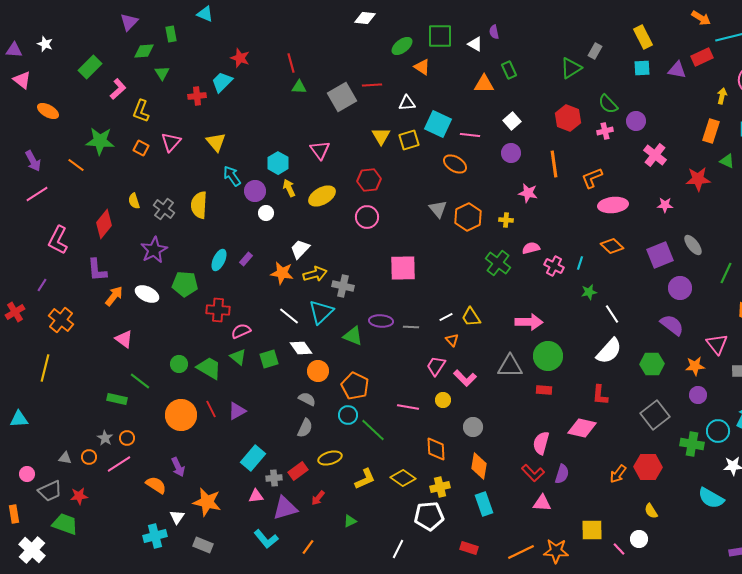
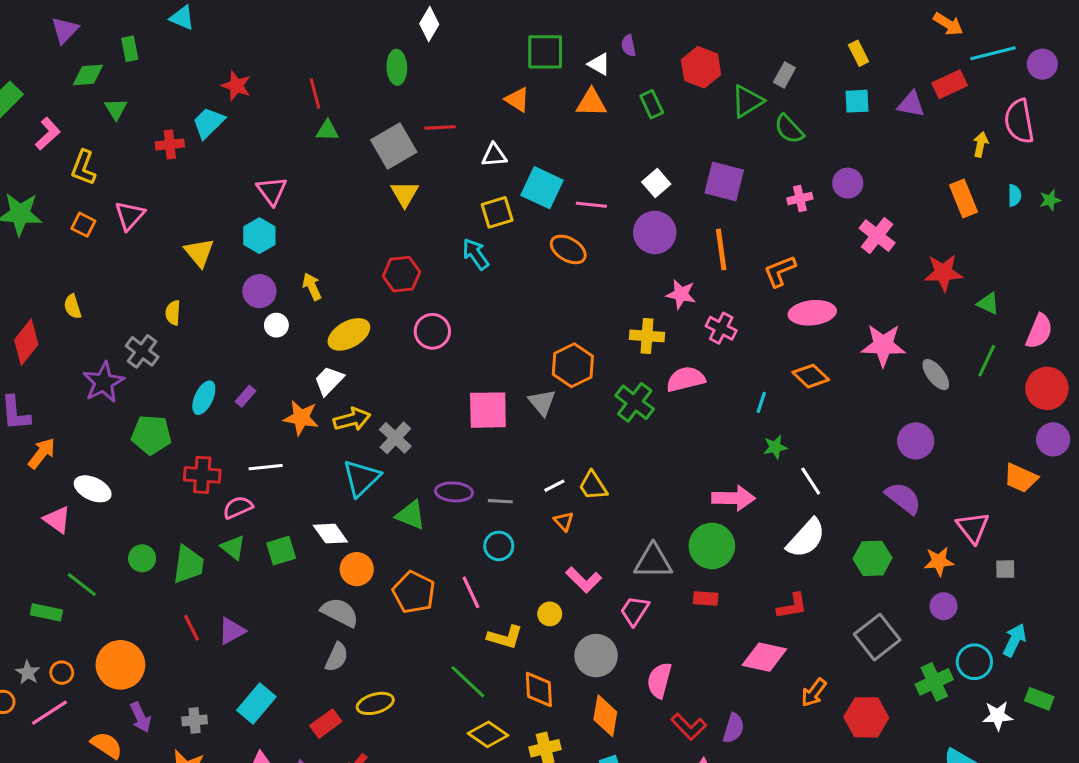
white diamond: (365, 18) -> (429, 24), turned -65
yellow rectangle: (643, 37) -> (859, 53), size x0.7
green ellipse: (402, 46) -> (397, 67), moved, turned -55
orange triangle: (484, 84) -> (591, 103), moved
green semicircle: (608, 104) -> (789, 129), moved
red hexagon: (568, 118) -> (701, 67), moved
orange rectangle: (711, 131) -> (964, 198), turned -40
yellow triangle: (381, 136) -> (405, 194), moved
yellow triangle: (216, 142) -> (199, 253), moved
pink triangle: (320, 150) -> (272, 191), moved
purple circle: (511, 153) -> (655, 232), size x1.4
green triangle: (727, 161) -> (988, 304), moved
cyan hexagon: (278, 163) -> (259, 236), moved
cyan arrow: (232, 176) -> (476, 254), moved
red hexagon: (369, 180) -> (401, 274), moved
yellow ellipse: (322, 196) -> (349, 334), moved
yellow semicircle: (199, 205) -> (173, 313), size x0.6
pink star: (665, 205) -> (883, 345), moved, size x1.8
gray cross: (164, 209) -> (142, 351), moved
gray triangle: (438, 209) -> (542, 402), moved
orange hexagon: (468, 217) -> (573, 365), moved
yellow cross: (506, 220) -> (647, 336), size x1.5
pink semicircle: (531, 248) -> (686, 379), size x1.4
purple square: (660, 255) -> (724, 182), moved, turned 36
pink cross: (554, 266) -> (721, 328), moved
green line: (726, 273) -> (987, 361), moved
gray cross: (343, 286) -> (395, 438), turned 30
white ellipse: (147, 294) -> (93, 489), moved
white line: (289, 316) -> (266, 467), moved, turned -45
pink arrow: (529, 322) -> (733, 498), moved
pink trapezoid: (436, 366) -> (635, 611), moved
green trapezoid: (209, 368) -> (188, 564), turned 68
red L-shape: (600, 395) -> (792, 606), turned -105
gray semicircle: (307, 399) -> (340, 612), size x1.4
pink line: (408, 407) -> (471, 592), moved, turned 55
orange circle: (181, 415) -> (120, 665), moved
cyan circle: (348, 415) -> (499, 546), moved
gray circle: (473, 427) -> (596, 656), size x1.4
green line: (373, 430) -> (468, 682), moved
pink semicircle: (541, 443) -> (659, 680), moved
green cross: (692, 444) -> (934, 682), turned -35
orange arrow: (618, 474) -> (814, 693), moved
gray cross: (274, 478) -> (195, 720), moved
yellow L-shape: (365, 479) -> (505, 637), moved, turned 40

